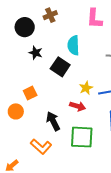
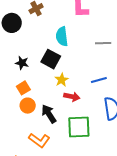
black star: (36, 53) -> (22, 63), moved
yellow star: (86, 88) -> (62, 80), moved
orange circle: (16, 111) -> (28, 106), moved

